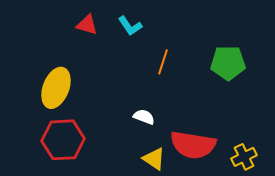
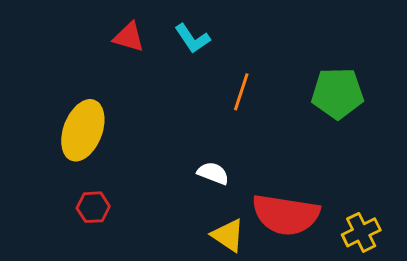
red hexagon: (63, 140) -> (93, 207), size x0.5

